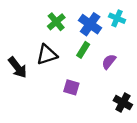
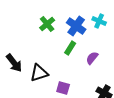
black triangle: (47, 55) -> (39, 73), moved
purple square: (71, 87) -> (63, 88), moved

